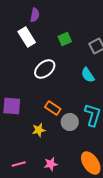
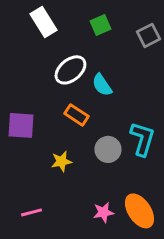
cyan semicircle: (88, 75) -> (102, 85), moved
orange rectangle: (53, 108) -> (76, 115), moved
pink star: (51, 164) -> (103, 212), moved

